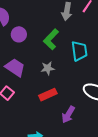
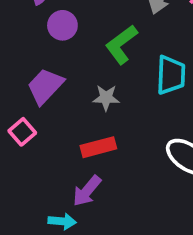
purple trapezoid: (15, 67) -> (45, 86), turned -90
purple arrow: (68, 115) -> (87, 191), moved

